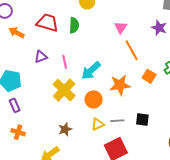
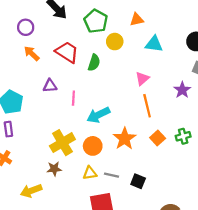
orange star: (120, 85) -> (125, 139), turned 30
yellow cross: (64, 90) -> (62, 143), moved

